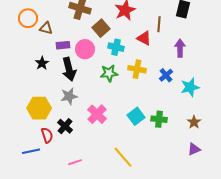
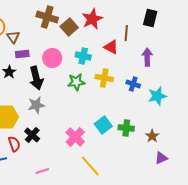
brown triangle: (46, 28) -> (13, 37), turned 40
brown square: (101, 28) -> (69, 27), moved
purple rectangle: (63, 45) -> (22, 54), moved
blue cross: (166, 75) -> (133, 84), turned -32
pink cross: (97, 114) -> (75, 137), moved
brown star: (194, 122) -> (152, 136), moved

